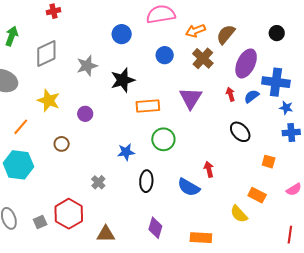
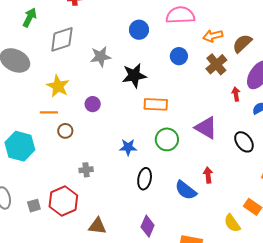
red arrow: (230, 94) -> (236, 94), moved
purple triangle: (191, 98) -> (206, 128), moved, turned -40
orange line: (21, 127) -> (49, 112), moved, turned 42
gray cross: (98, 182) -> (86, 170), moved, turned 32

